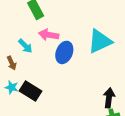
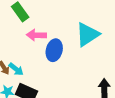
cyan arrow: (25, 46) -> (16, 69), moved

